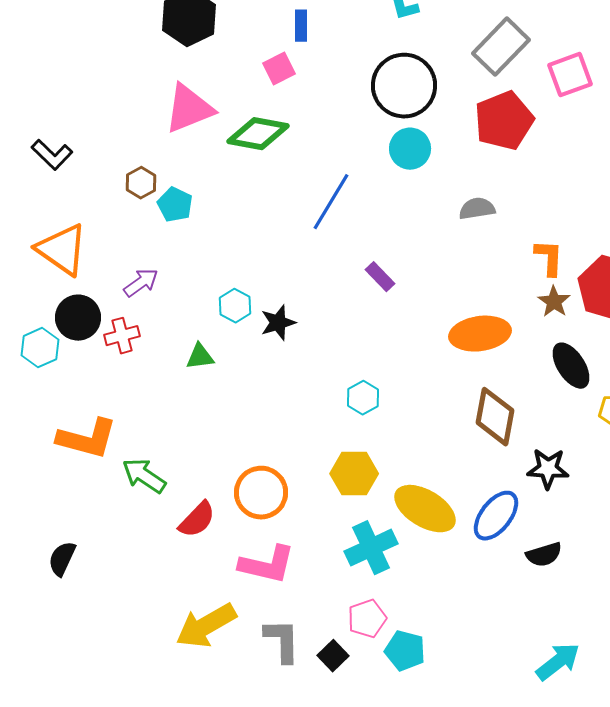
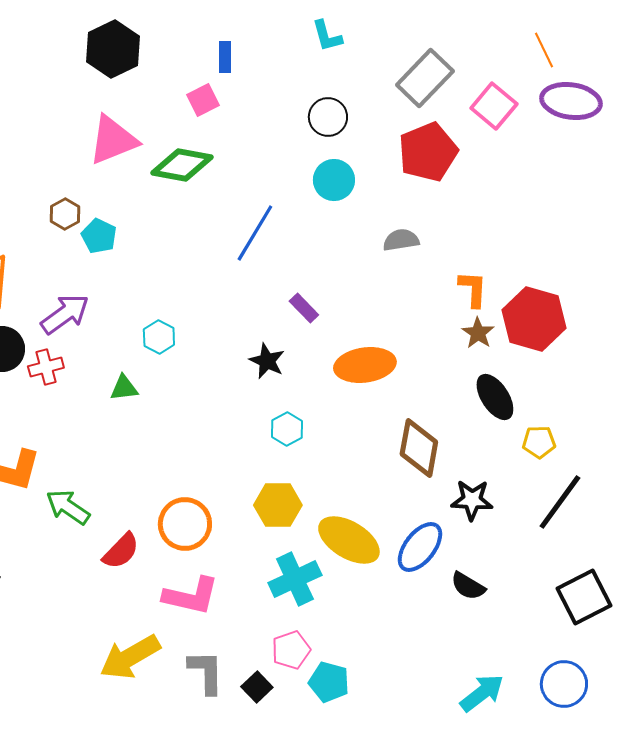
pink square: (570, 75) -> (494, 106), turned -30
black circle: (404, 86) -> (328, 117), size x0.6
purple arrow: (141, 283) -> (65, 314), size x1.4
black star: (278, 323) -> (267, 361), moved, turned -30
orange ellipse: (480, 334) -> (365, 365), moved
black semicircle: (544, 555) -> (468, 586), turned 48

